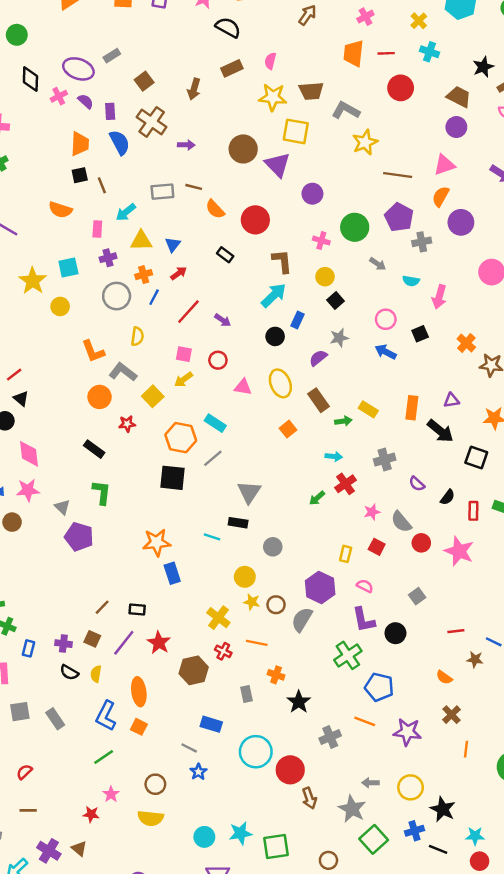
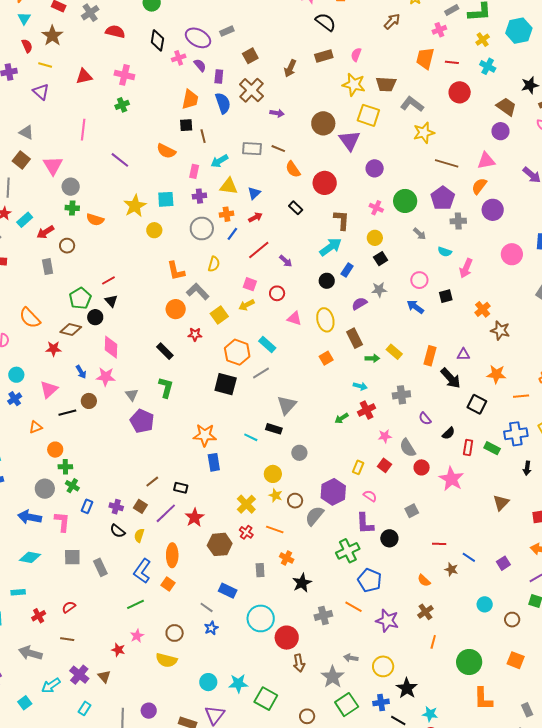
green square: (276, 846) -> (266, 699), turned 30

